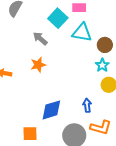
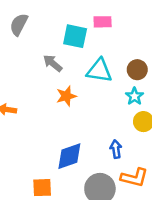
cyan square: (58, 18) -> (75, 36), turned -30
cyan triangle: (82, 33) -> (99, 71), moved
orange star: (38, 65) -> (66, 96), moved

